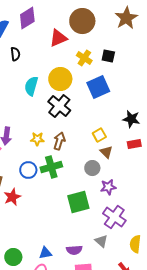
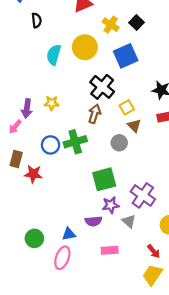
black square: (108, 56) -> (136, 22), turned 32
black cross: (59, 106) -> (102, 87), moved
yellow star: (37, 139) -> (52, 103), moved
brown arrow: (59, 141) -> (95, 114), moved
purple star: (108, 187) -> (111, 205), moved
red star: (12, 197) -> (33, 174), turned 30
purple semicircle: (74, 250) -> (93, 221), moved

